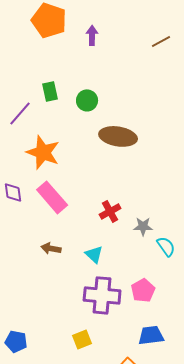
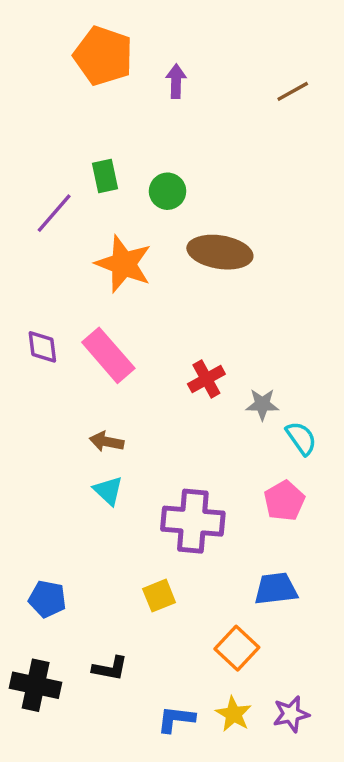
orange star: (43, 152) -> (124, 264), moved
cyan triangle: (94, 254) -> (108, 491), moved
pink pentagon: (143, 290) -> (284, 501), moved

